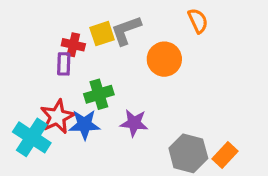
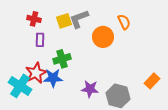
orange semicircle: (198, 21) -> (124, 22), moved
red cross: (73, 45) -> (34, 19), moved
purple star: (134, 123) -> (90, 89), moved
orange rectangle: (225, 155) -> (152, 81), moved

